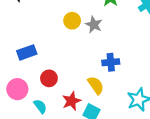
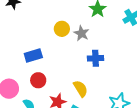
blue rectangle: (27, 52) -> (33, 55), moved
blue cross: (111, 62) -> (95, 58), moved

